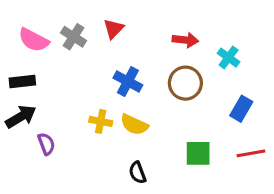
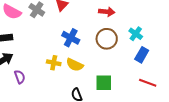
cyan cross: (229, 58) -> (136, 34), moved
green square: (198, 153) -> (104, 83), moved
red line: (251, 153) -> (148, 83), turned 30

